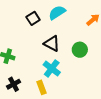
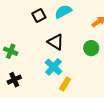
green circle: (80, 50) -> (91, 48), moved
yellow rectangle: (42, 87) -> (65, 84), moved, turned 48

